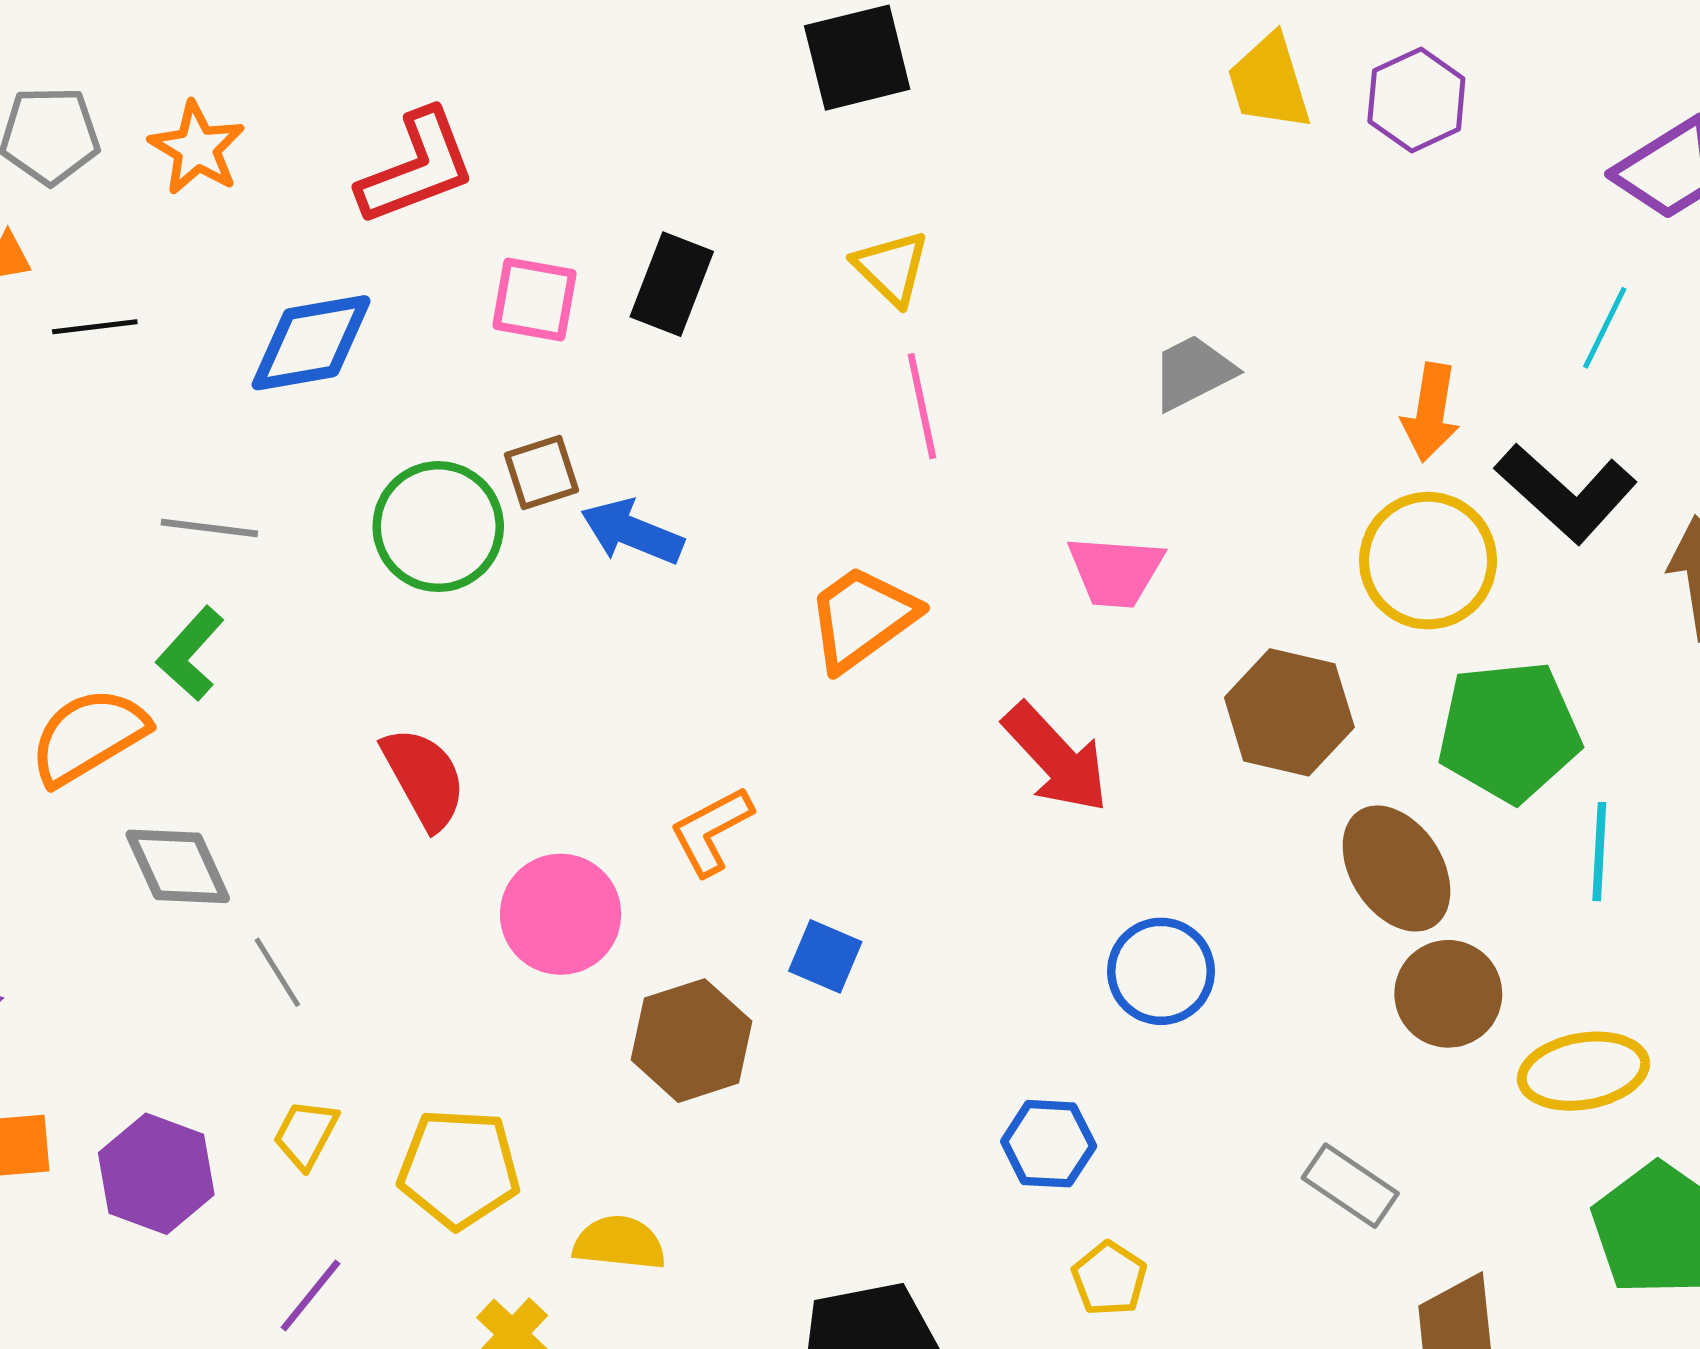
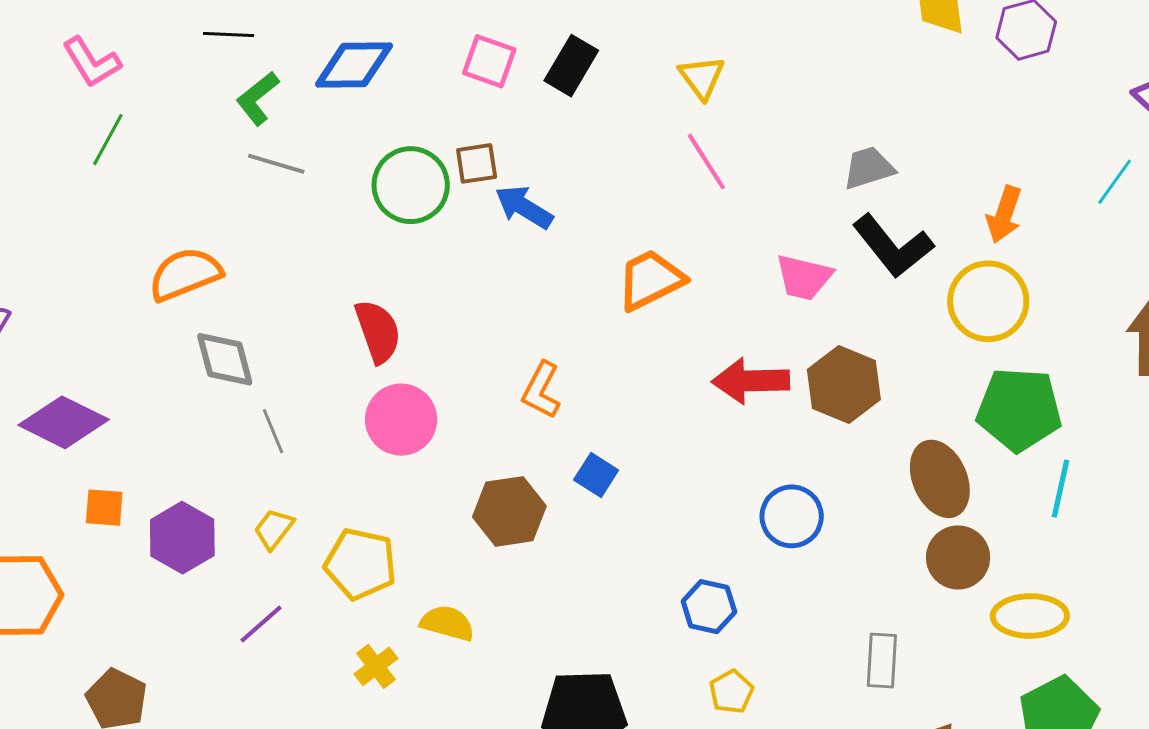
pink line: (922, 406) -> (706, 161), turned -30
black L-shape: (1566, 493) -> (893, 246), moved
green L-shape: (190, 654) -> (258, 98), moved
brown hexagon: (1289, 712) -> (844, 384), moved
red arrow: (1056, 758) -> (751, 381), turned 122
orange L-shape: (711, 831) -> (541, 390), turned -44
pink circle: (561, 914) -> (401, 420), moved
gray rectangle: (1350, 1186) -> (882, 661), turned 50

